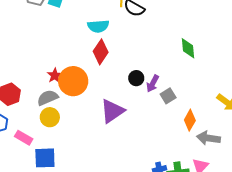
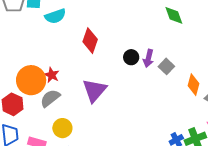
cyan semicircle: (98, 26) -> (55, 16), moved
orange circle: (73, 81) -> (31, 80), moved
purple triangle: (112, 111) -> (95, 90), moved
yellow circle: (50, 117) -> (62, 128), moved

